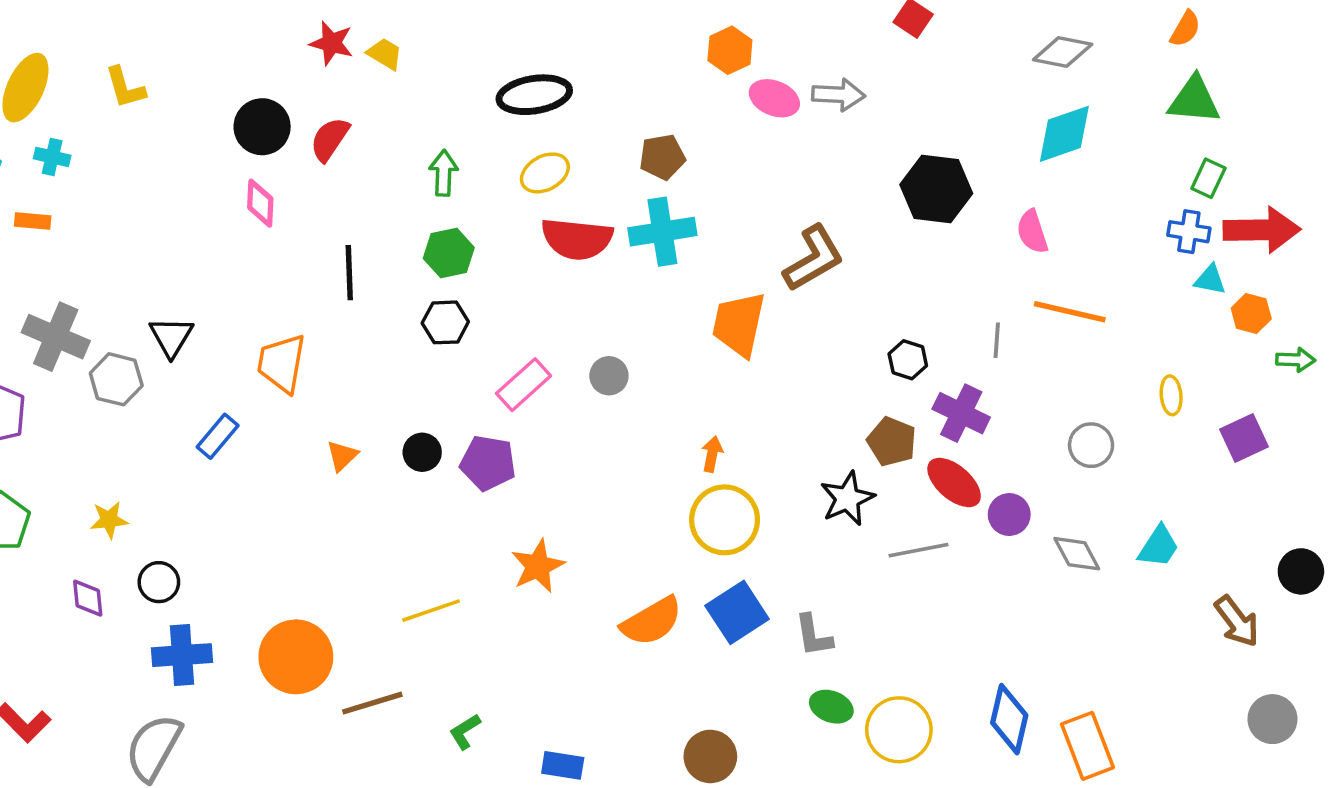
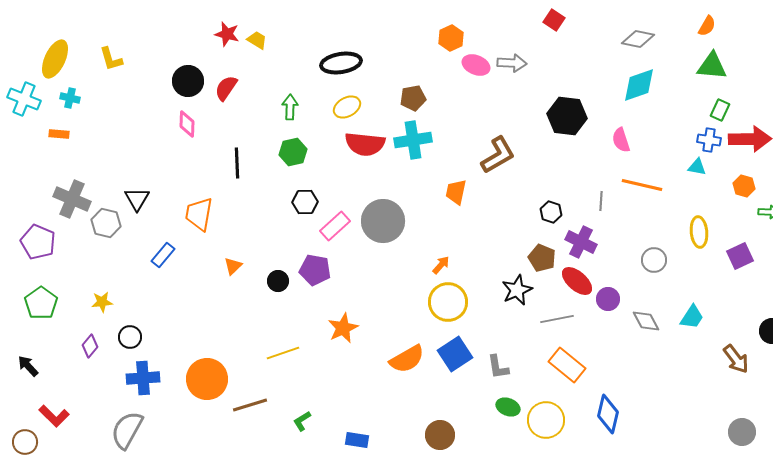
cyan triangle: (1210, 280) -> (697, 167), moved
black hexagon: (445, 322) -> (305, 202), moved
orange trapezoid: (739, 324) -> (456, 192), size x0.7
gray circle: (609, 376) -> (383, 221), size x2.0
yellow ellipse: (1171, 395) -> (699, 232), size x1.4
black circle: (422, 452) -> (278, 281), moved
orange arrow: (712, 454) -> (441, 265), turned 30
purple diamond: (88, 598) -> (90, 346), turned 45
gray circle: (1272, 719) -> (742, 432), moved
orange rectangle: (1087, 746) -> (567, 365), moved, turned -30

